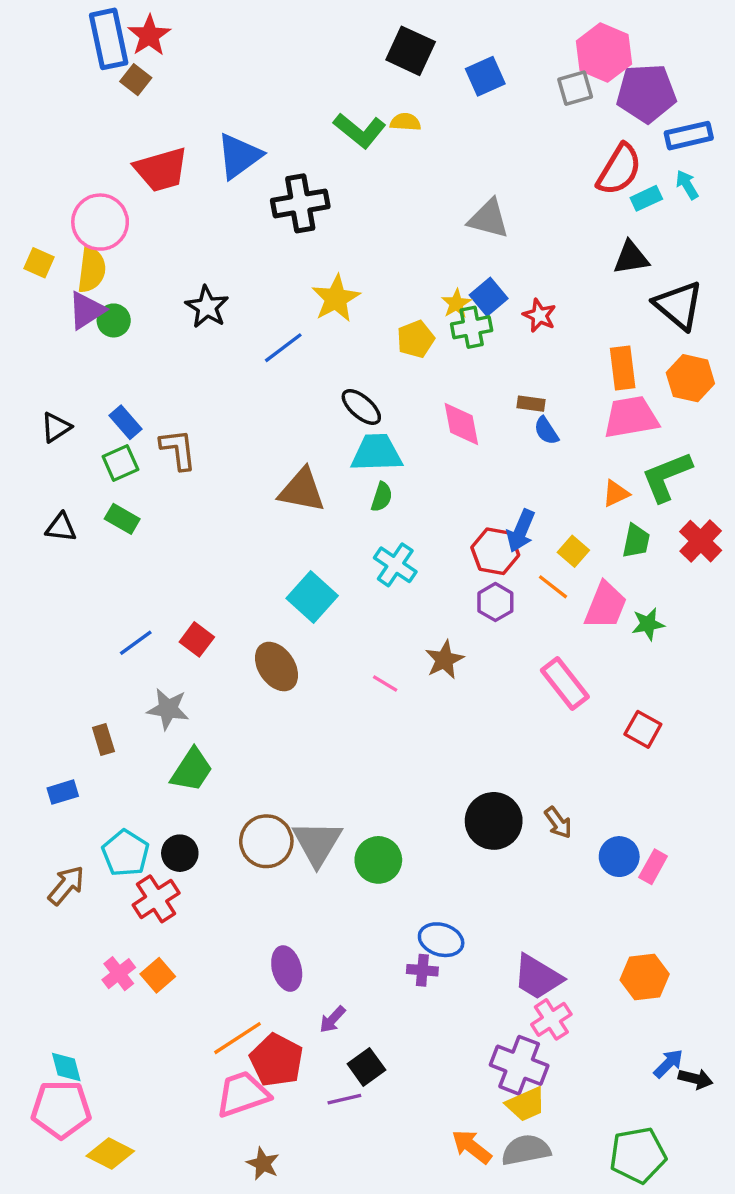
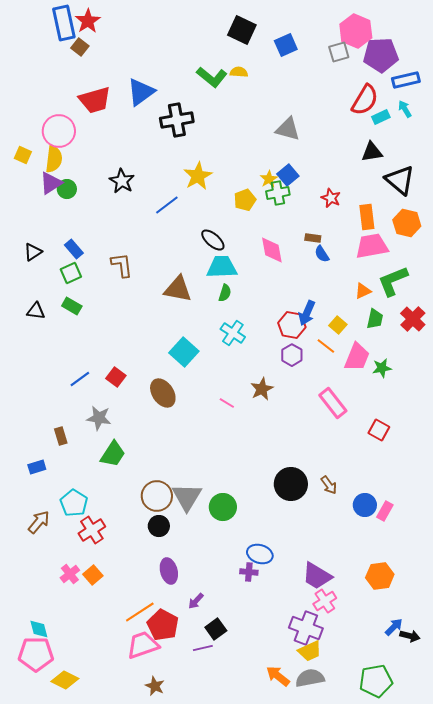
red star: (539, 315) -> (331, 198), moved
brown L-shape: (178, 449) -> (122, 265), moved
black circle: (180, 853) -> (159, 526), moved

